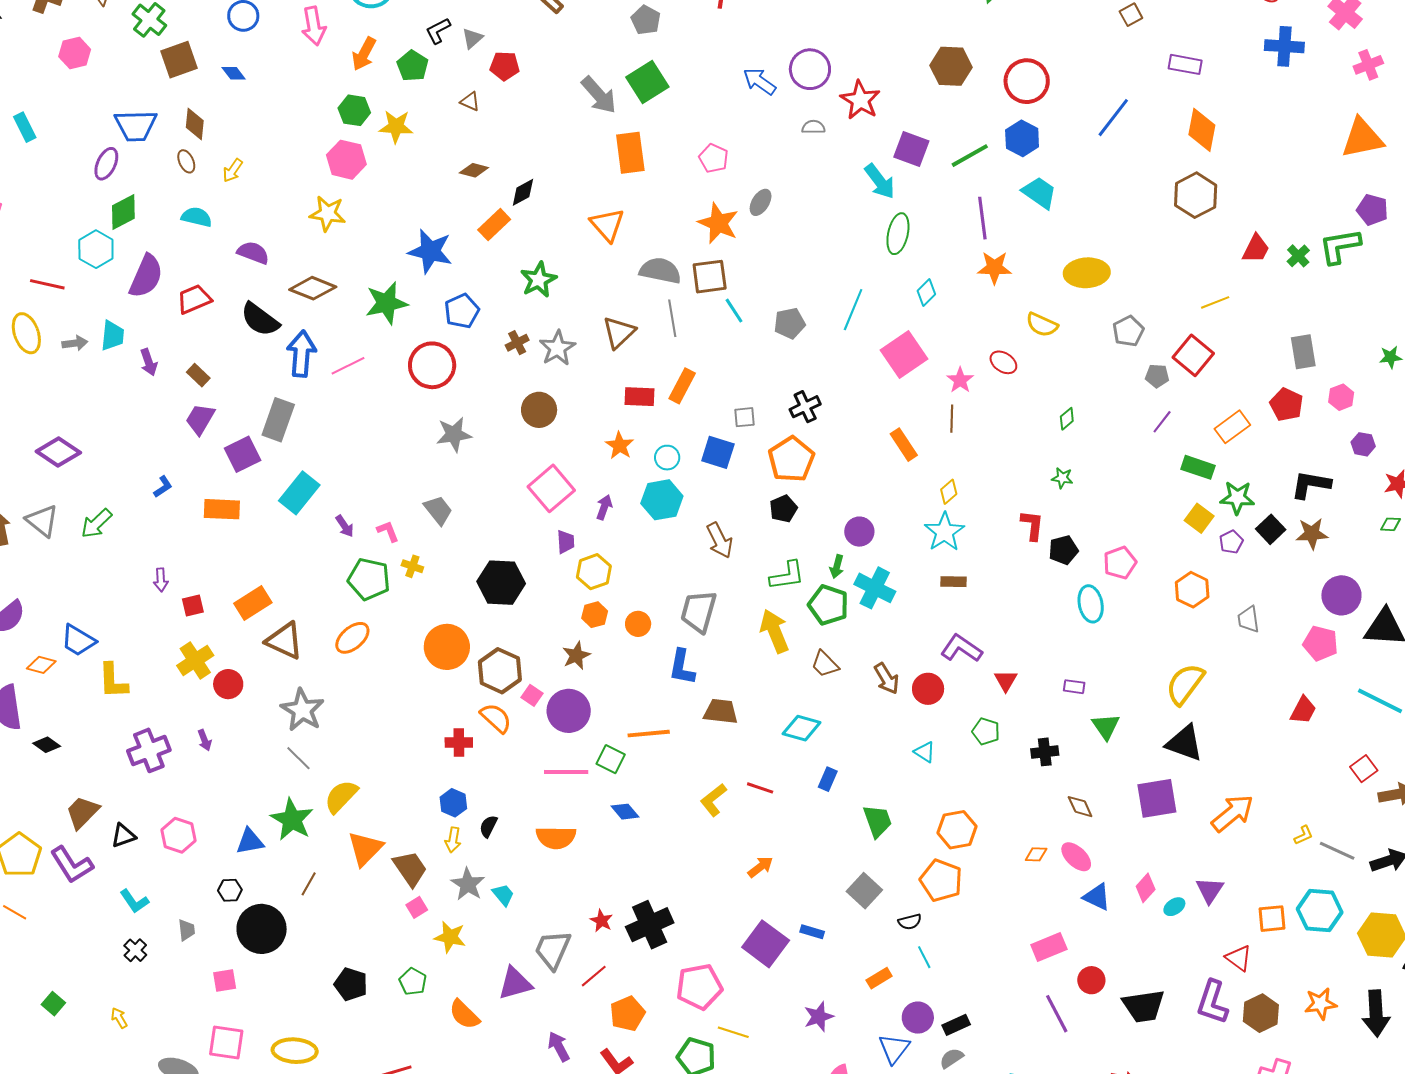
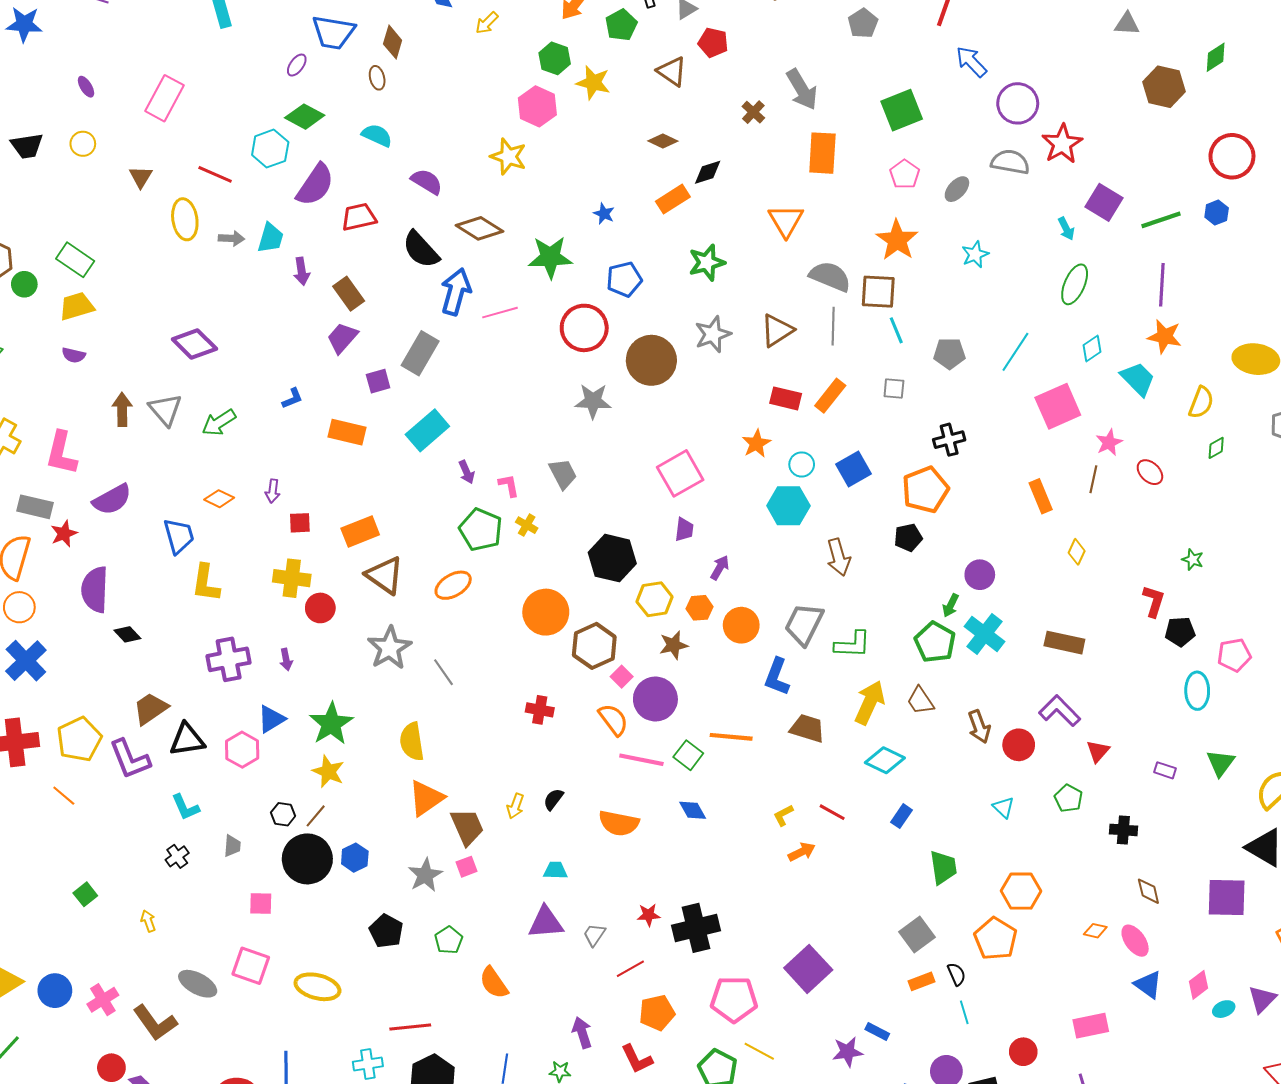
brown hexagon: (951, 66) -> (1164, 87), moved
blue arrow: (759, 81) -> (971, 62), moved
green square: (647, 82) -> (902, 110), moved
brown triangle: (470, 101) -> (672, 71), size x1.5
gray semicircle: (813, 127) -> (1010, 162), size x1.6
blue hexagon: (1022, 138) -> (1217, 213), size x0.7
purple ellipse: (106, 164) -> (297, 65), size x0.7
yellow arrow: (233, 170) -> (487, 23), moved
cyan arrow: (880, 181) -> (1066, 229), size x0.6
cyan trapezoid: (1039, 193) -> (1138, 379), moved
gray ellipse: (761, 202) -> (957, 189), moved
green diamond: (123, 212) -> (305, 117), turned 45
blue star: (430, 251) -> (604, 214), size x0.5
yellow semicircle: (1042, 325) -> (1201, 403), turned -104
brown cross: (517, 343) -> (753, 112), moved, turned -30
red ellipse: (1003, 362) -> (1150, 472), moved
brown rectangle: (198, 375) -> (349, 294), size x1.4
brown circle: (539, 410) -> (651, 360), moved, size x1.4
gray square: (745, 417) -> (894, 389), moved
green diamond: (1067, 419) -> (1216, 448), moved
blue square: (718, 452) -> (853, 469), turned 32
purple square: (243, 454) -> (378, 381), size x0.7
yellow diamond: (949, 492) -> (1077, 552), turned -35
purple arrow: (604, 507) -> (720, 568), moved
cyan star: (944, 532) -> (975, 254), moved, size x0.7
yellow hexagon: (594, 572) -> (655, 599), moved
green L-shape: (787, 576) -> (852, 645), moved
brown rectangle: (954, 582) -> (1064, 643), size x1.5
orange circle: (638, 624) -> (741, 625), size x1.4
yellow arrow: (774, 631) -> (870, 703), moved, turned 36
blue trapezoid: (78, 640) -> (179, 536), turned -147
yellow cross: (195, 660) -> (292, 578), turned 30
orange diamond: (41, 665) -> (219, 499), moved
orange semicircle: (496, 718) -> (613, 720), moved
green triangle: (1106, 726) -> (1221, 763), moved
gray line: (298, 758) -> (444, 672), moved
yellow semicircle: (341, 796) -> (412, 742), turned -63
yellow L-shape: (713, 800) -> (783, 815), size x0.7
blue hexagon: (453, 803) -> (355, 858), moved
green star: (292, 820) -> (331, 724), moved
black triangle: (123, 836) -> (187, 740), size x1.4
blue triangle: (250, 841) -> (271, 719), moved, turned -32
orange arrow: (760, 867) -> (802, 852), moved
brown line: (309, 884) -> (316, 816), moved
gray star: (468, 884) -> (425, 875), moved
cyan trapezoid: (503, 895) -> (555, 870), turned -60
red star: (601, 921) -> (649, 915), turned 30
black semicircle: (910, 922) -> (956, 974), turned -110
blue rectangle: (812, 932) -> (877, 1031), moved
yellow star: (450, 937) -> (328, 772), moved
gray trapezoid: (553, 950) -> (594, 935), size x0.6
orange rectangle: (879, 978) -> (921, 981), moved
red circle: (1091, 980) -> (1023, 1052), moved
purple triangle: (515, 983) -> (546, 922), moved

